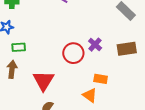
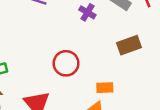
purple cross: (95, 45) -> (87, 12), moved

